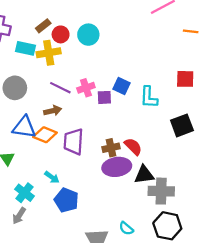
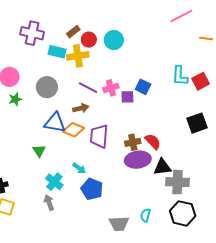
red square: (185, 79) -> (201, 81), turned -30
cyan L-shape: (149, 97) -> (180, 76), moved
gray arrow: (19, 216) -> (49, 202), turned 126
cyan semicircle: (126, 228) -> (145, 215), turned 64

